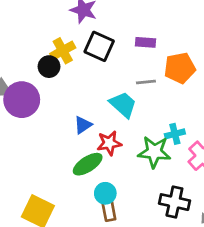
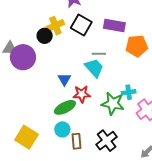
purple rectangle: (145, 42) -> (114, 25), size x1.5
gray line: (146, 82) -> (99, 54), moved
blue triangle: (83, 125) -> (64, 79), turned -32
cyan circle: (105, 193) -> (62, 129), moved
black cross: (174, 202) -> (107, 141), moved, turned 35

